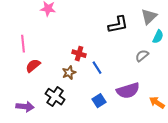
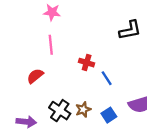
pink line: (23, 44) -> (51, 45), moved
brown star: (69, 73) -> (83, 109), moved

